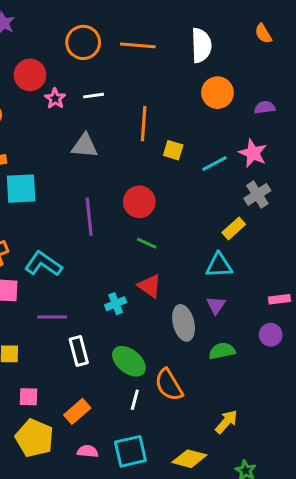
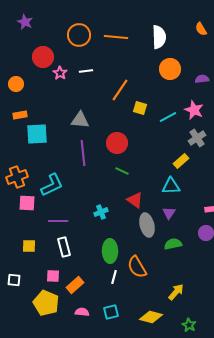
orange line: (144, 124) -> (120, 90), turned 30
gray triangle: (85, 146) -> (80, 120), moved
cyan L-shape: (43, 264) -> (52, 185), turned 120
red triangle: (150, 286) -> (135, 200), moved
white rectangle: (79, 351) -> (64, 247), moved
green ellipse: (129, 361) -> (110, 251), turned 50
pink square: (29, 397) -> (53, 276), moved
cyan square: (130, 451) -> (111, 312), size x0.7

